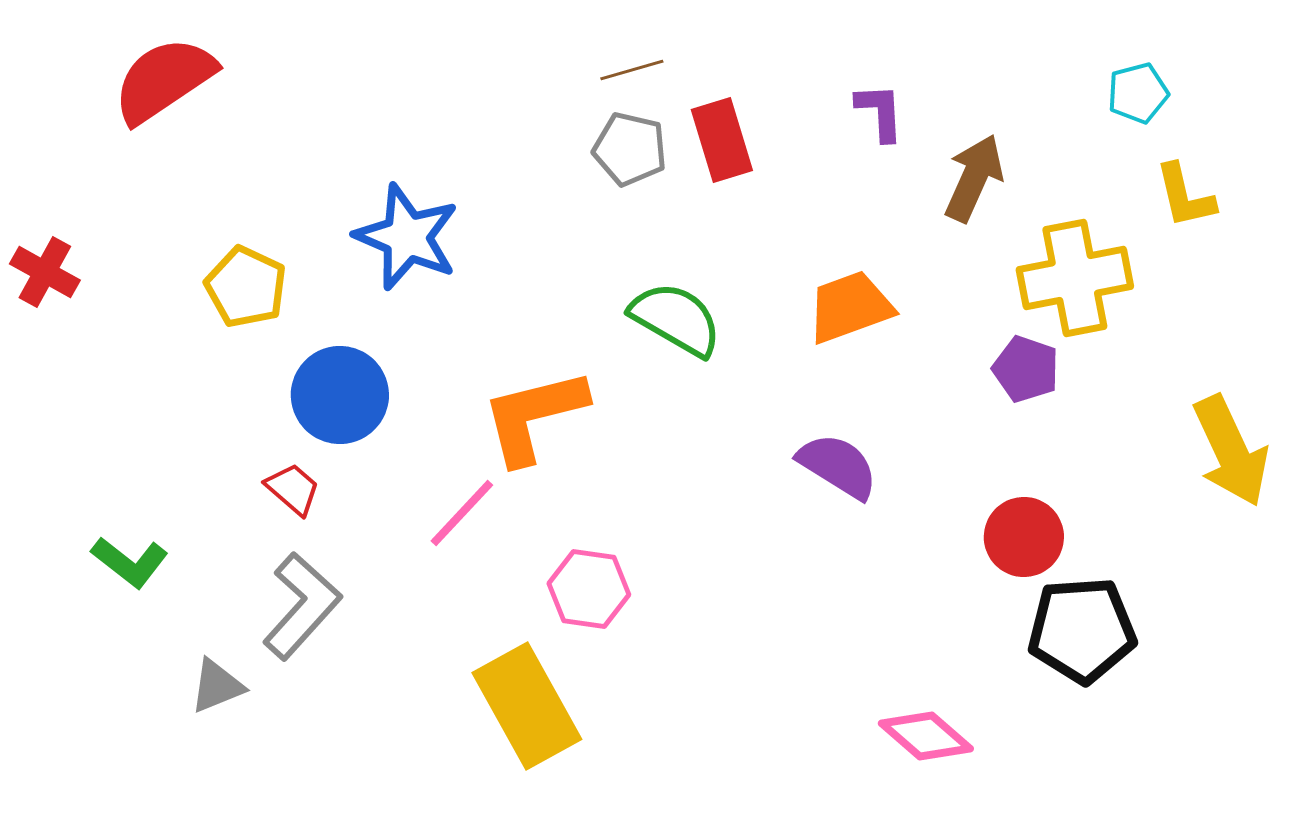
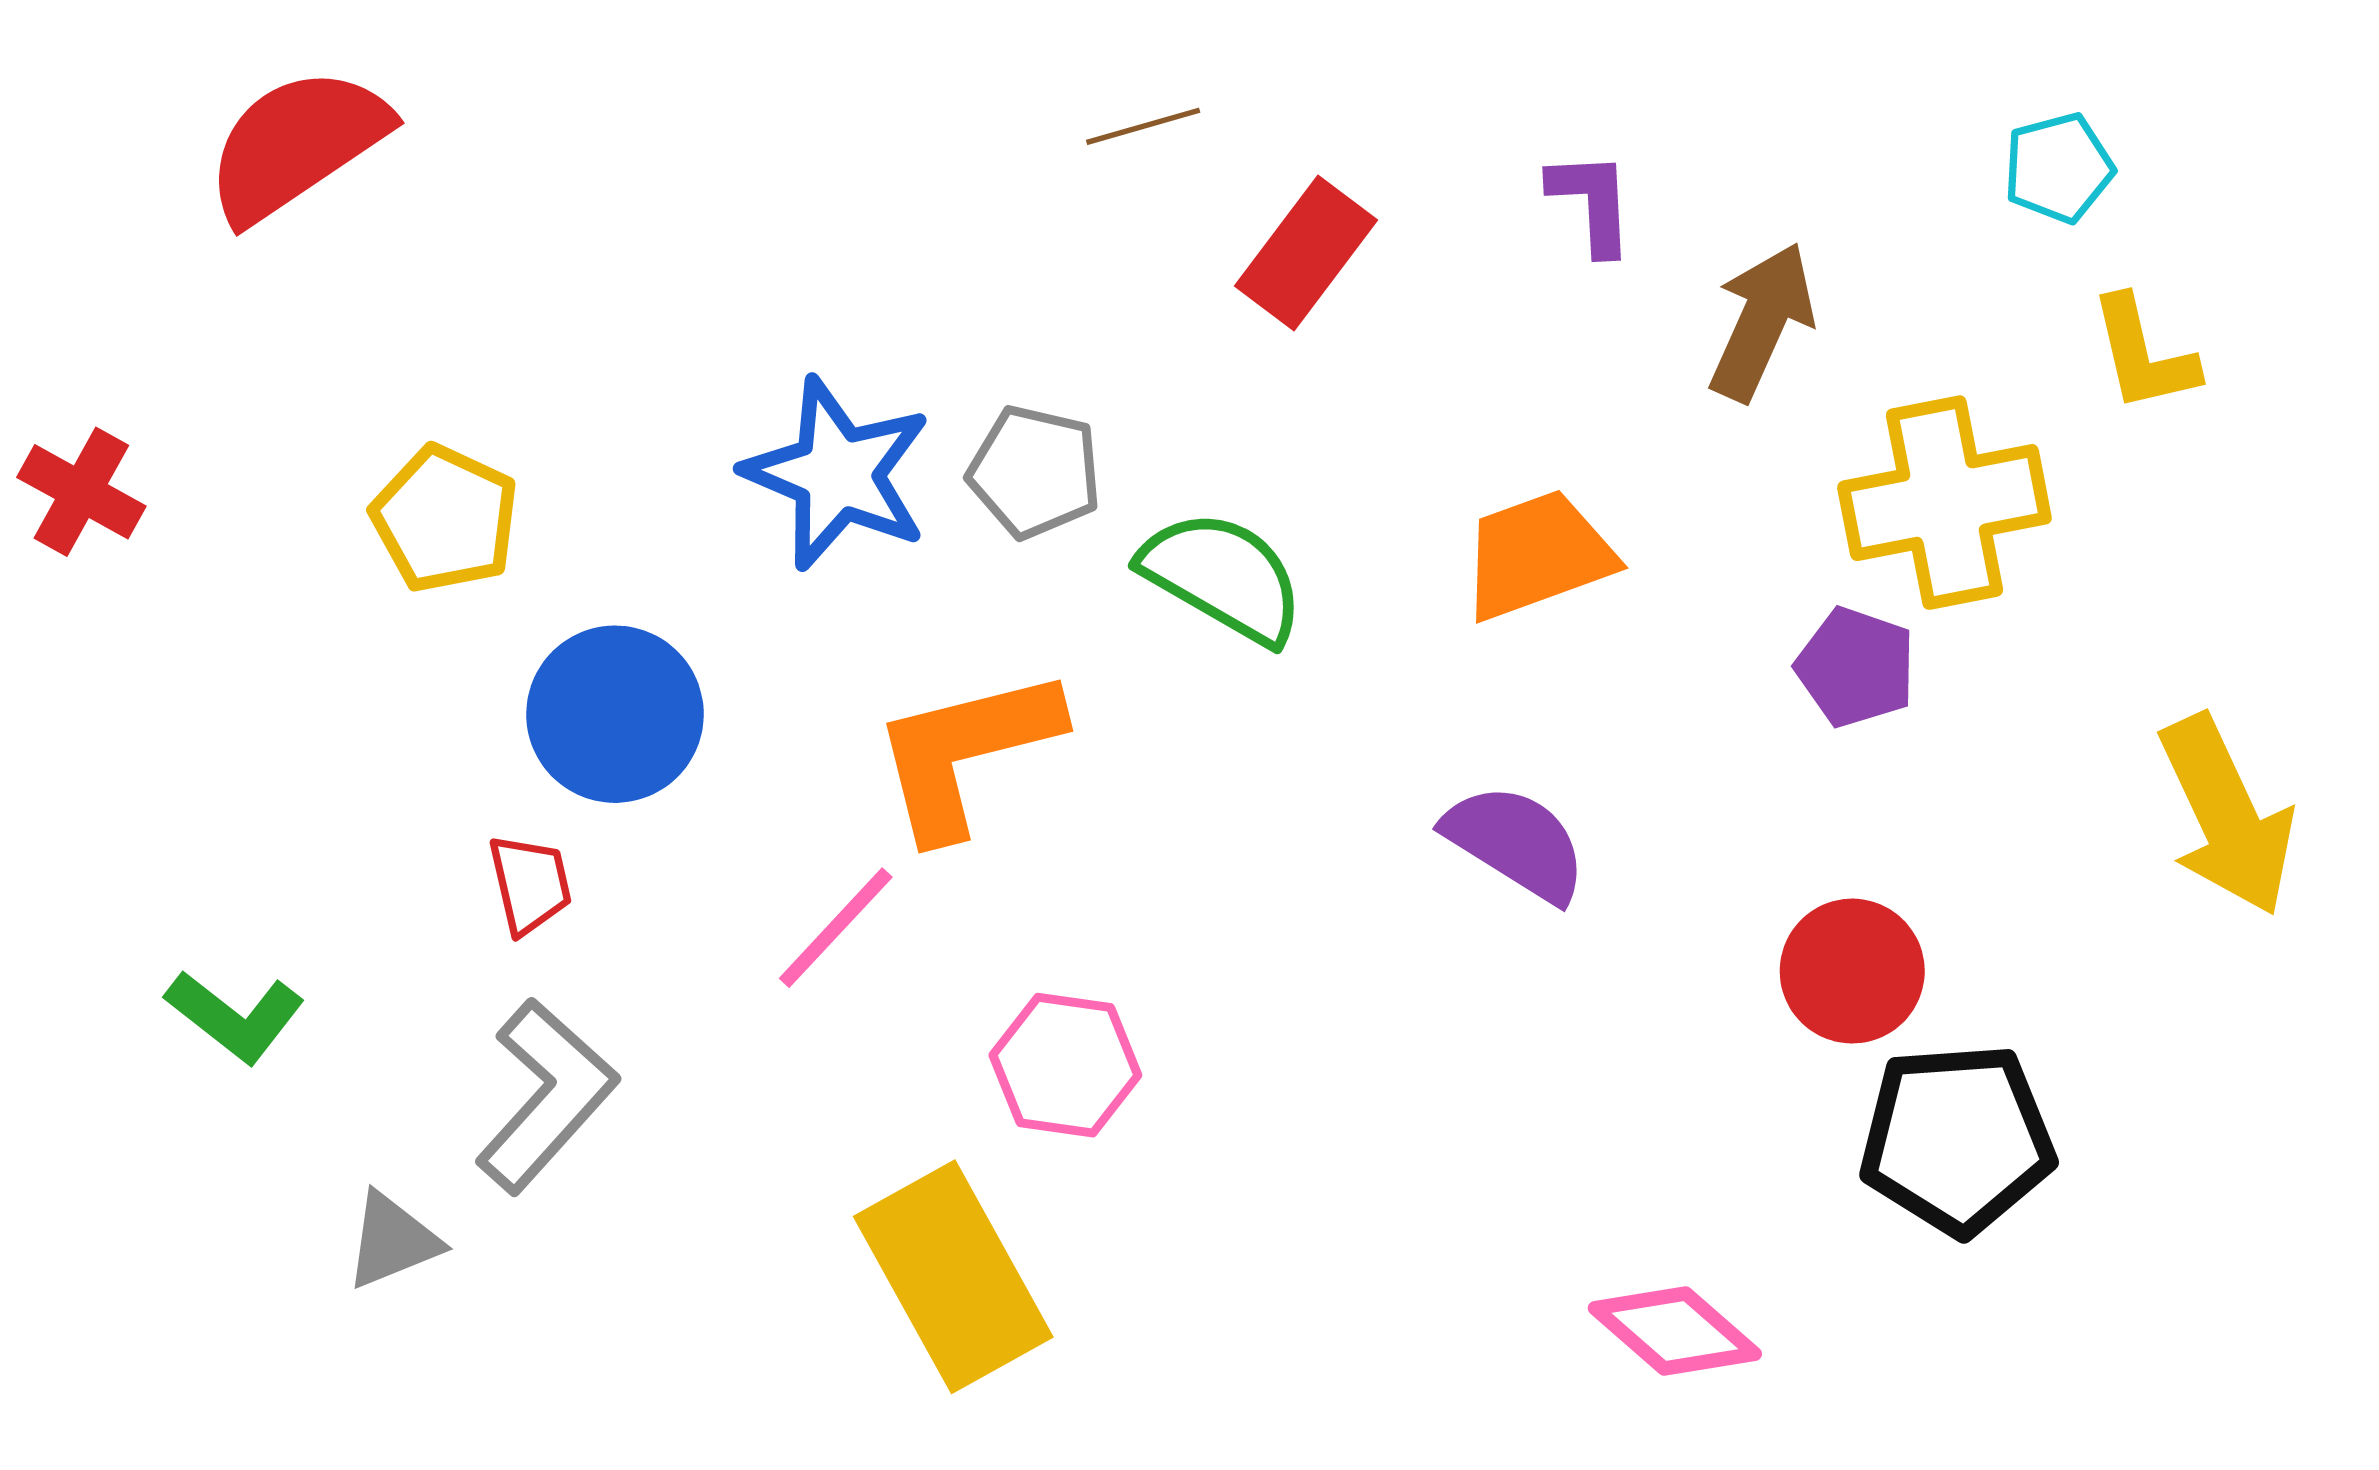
red rectangle: (722, 140) -> (1306, 253), turned 54
gray pentagon: (630, 149) -> (1035, 472), moved
blue star: (407, 237) -> (837, 474), moved
red trapezoid: (293, 489) -> (530, 884), turned 36

